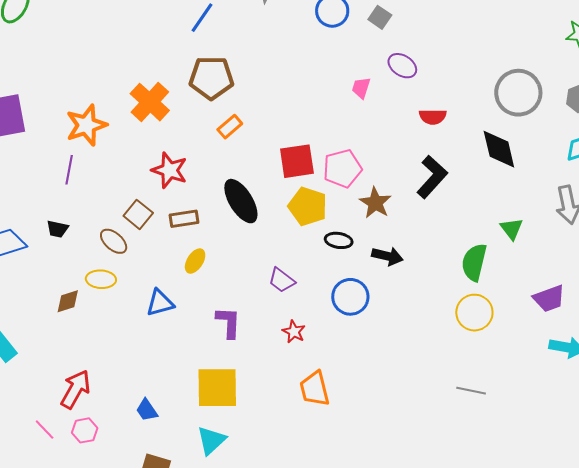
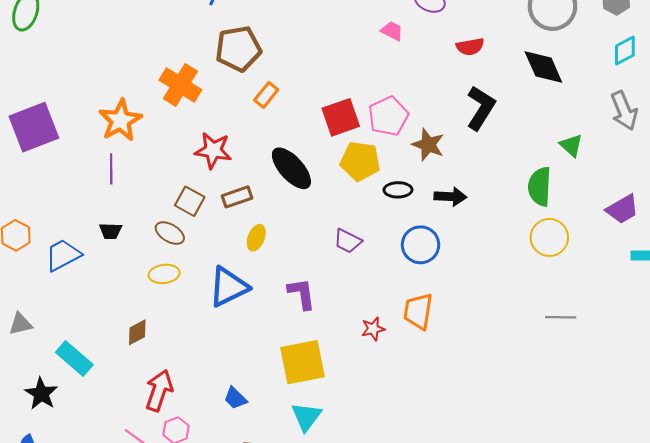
pink trapezoid: (361, 88) -> (392, 31), turned 110
brown diamond: (68, 301) -> (137, 332), moved
blue triangle: (160, 303) -> (228, 287), size x1.4
red star: (294, 332) -> (373, 329), moved, turned -30
orange trapezoid: (315, 389) -> (418, 311), moved, turned 33

